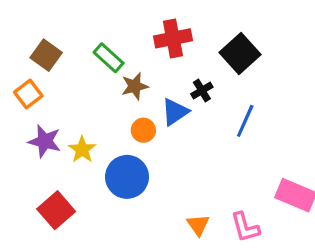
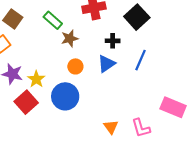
black cross: (202, 90) -> (113, 41), turned 32
blue triangle: (175, 112) -> (106, 64), moved
red square: (56, 210) -> (26, 102), moved

